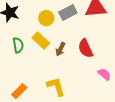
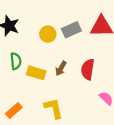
yellow rectangle: (41, 41) -> (36, 73), moved, turned -30
red semicircle: (85, 48) -> (88, 69), turned 30

